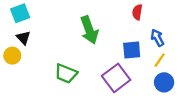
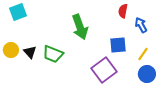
black triangle: (23, 38) -> (30, 52), moved
blue arrow: (157, 38) -> (141, 25), moved
green trapezoid: (66, 73) -> (53, 54), moved

